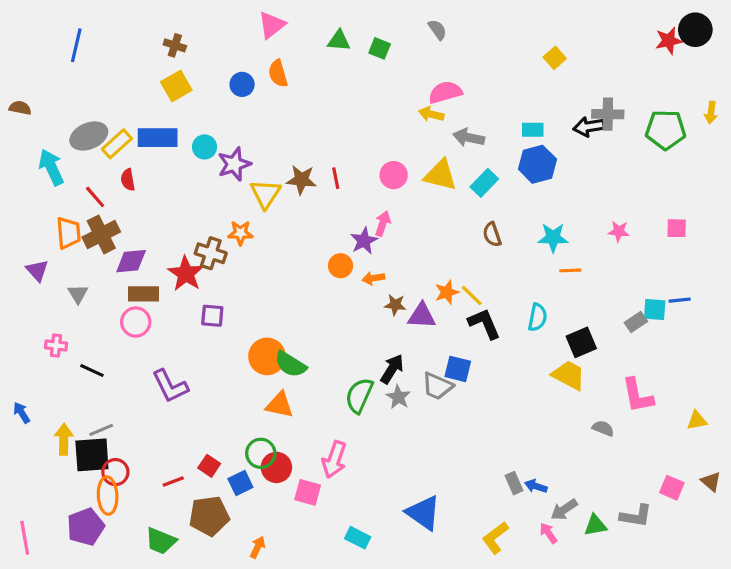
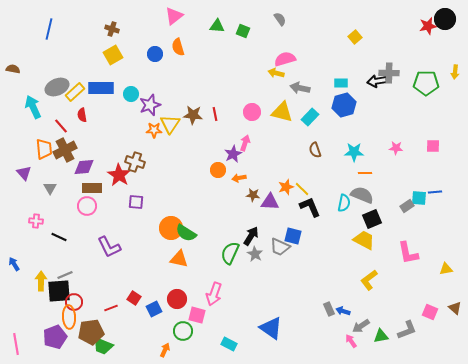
orange star: (240, 233) -> (154, 130), moved
gray semicircle: (603, 428) -> (362, 195), moved, size x1.6
green circle: (261, 453) -> (183, 331), moved
brown pentagon: (209, 516) -> (91, 332), moved
gray L-shape: (636, 516) -> (407, 330), turned -30
yellow L-shape: (495, 538) -> (369, 280), moved

